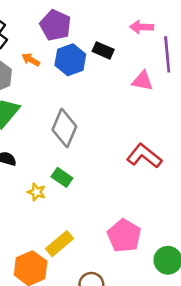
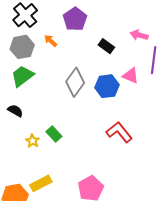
blue hexagon: (70, 60) -> (107, 86), moved
gray diamond: (64, 128) -> (75, 82), moved

